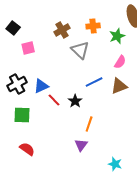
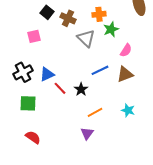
black square: (13, 28) -> (47, 12), moved
brown cross: (62, 30) -> (68, 18), turned -35
green star: (117, 36) -> (111, 29), moved
orange line: (89, 124) -> (95, 112), turned 42
cyan star: (115, 164) -> (128, 110), moved

